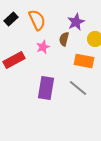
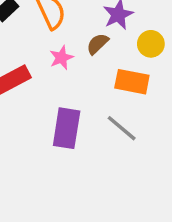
brown semicircle: (64, 39) -> (98, 44), turned 32

